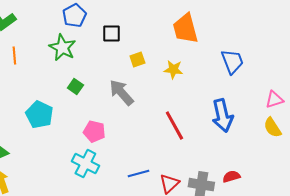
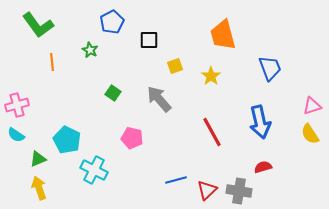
green star: (62, 48) -> (90, 50), moved, size x0.6
yellow star: (173, 70) -> (211, 76), turned 30
cyan pentagon: (39, 115) -> (67, 140), moved
cyan cross: (85, 164) -> (94, 170), moved
red semicircle: (231, 177) -> (263, 167), moved

